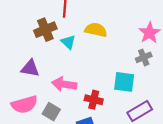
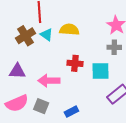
cyan triangle: (68, 42) -> (47, 35), moved
gray cross: (144, 57) -> (114, 47), turned 32
red cross: (94, 100) -> (75, 63), moved

